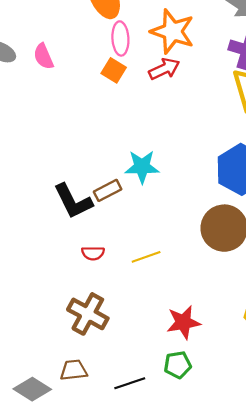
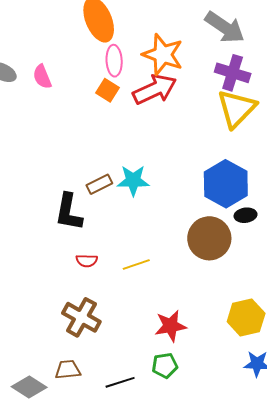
red arrow: (164, 69) -> (155, 89), size x1.5
brown rectangle: (108, 190) -> (99, 184), moved
black L-shape: (73, 201) -> (69, 212), turned 36

